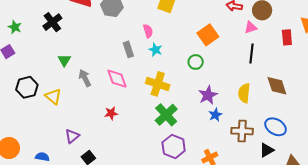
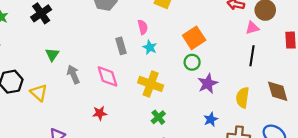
orange square: (208, 35) -> (194, 38), moved
purple star: (208, 95) -> (208, 84), moved
green cross: (166, 115) -> (158, 117), size x0.6

